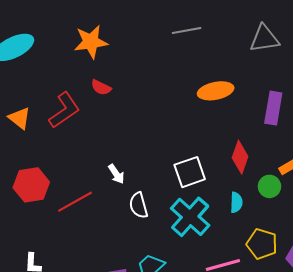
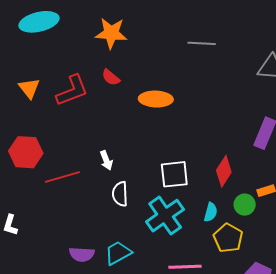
orange ellipse: (216, 91) -> (156, 99), moved
yellow pentagon: (262, 244) -> (228, 238), moved

